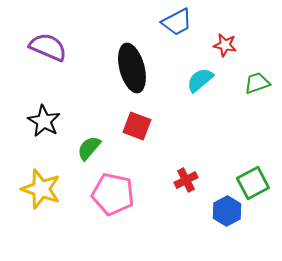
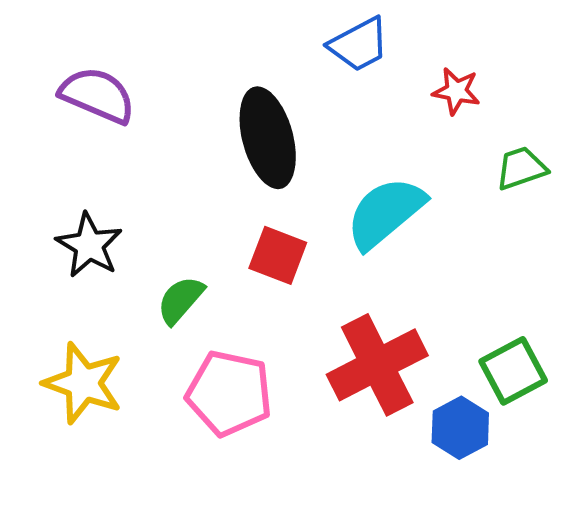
cyan semicircle: (200, 80) -> (385, 213), moved, size x1.5
red cross: (186, 180) -> (377, 365), size x2.0

